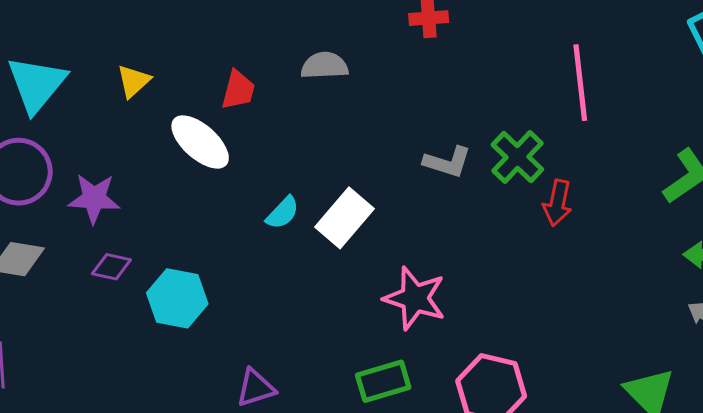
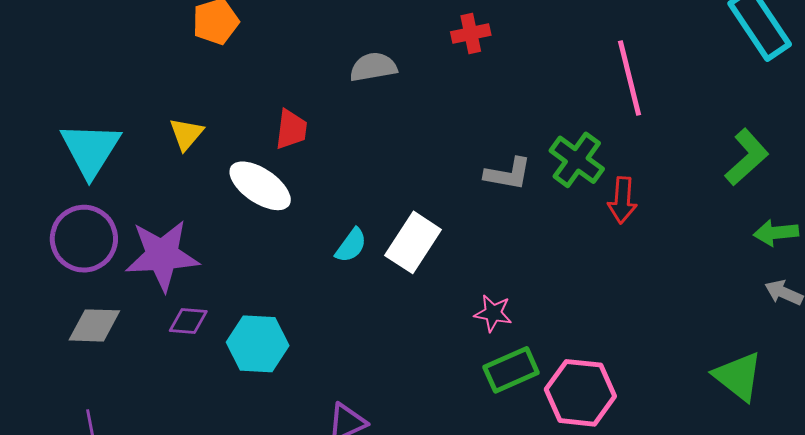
gray semicircle: (325, 66) -> (373, 67), moved
purple star: (94, 198) -> (162, 255), size x1.4
pink star: (415, 298) -> (493, 313), size x0.6
green rectangle: (383, 381) -> (511, 370), moved

